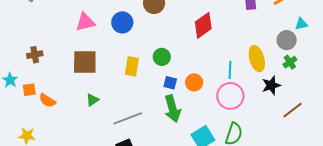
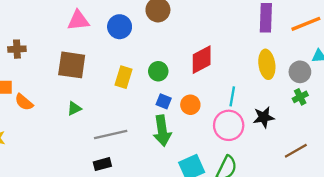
red diamond: (203, 25) -> (202, 60), moved
yellow ellipse: (257, 59) -> (267, 64), moved
black star: (271, 85) -> (264, 117), moved

